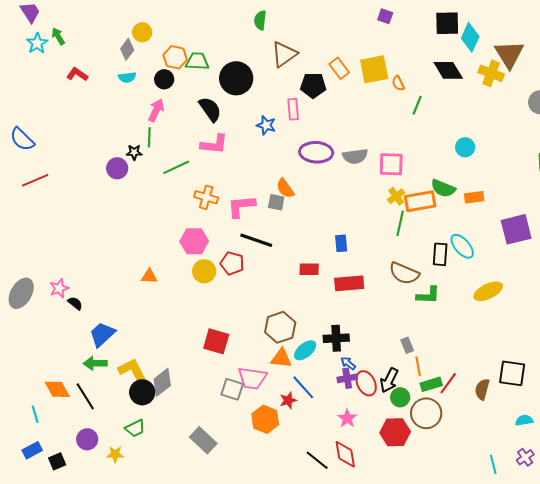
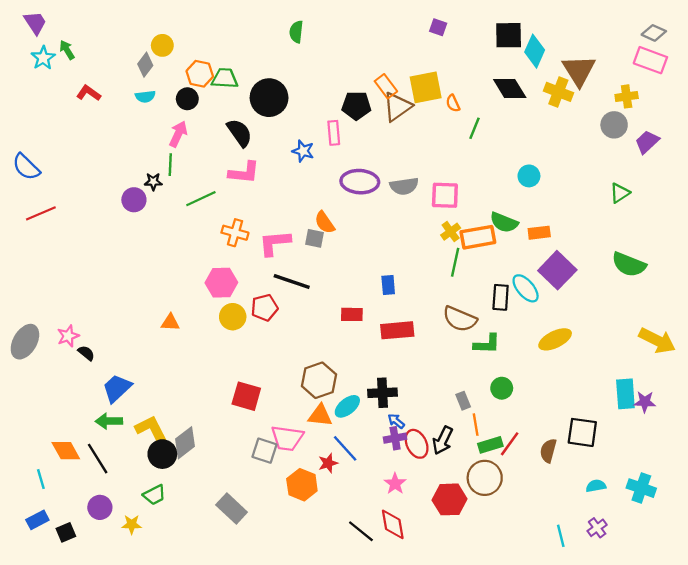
brown triangle: (284, 54) -> (397, 107), moved
purple square: (516, 229) -> (557, 270), moved, turned -32
red pentagon: (232, 263) -> (264, 308), turned -30
green circle: (400, 397) -> (502, 388), moved

